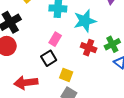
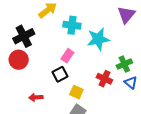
red cross: (89, 48) -> (104, 79), moved
red arrow: (26, 83) -> (36, 97), size x0.6

